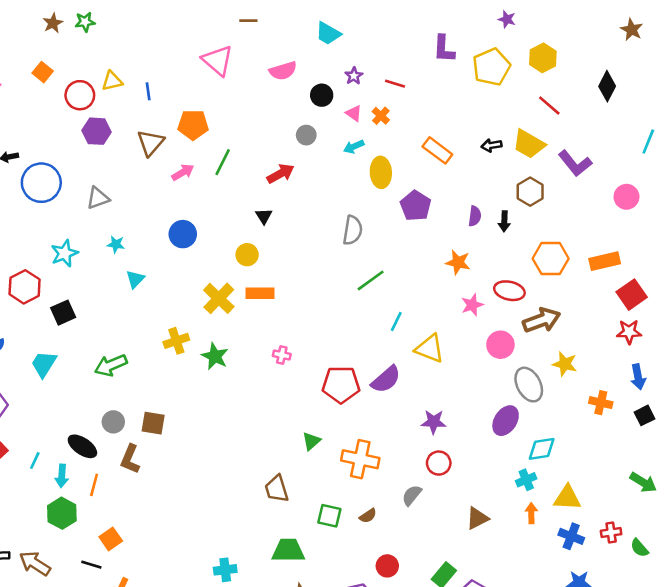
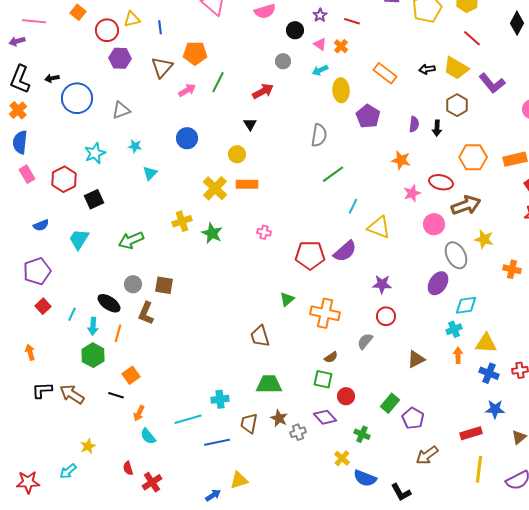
green square: (329, 516) -> (323, 379), moved

